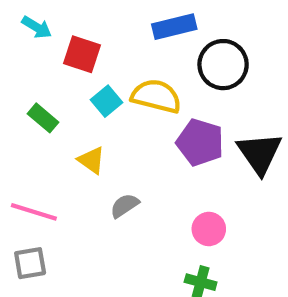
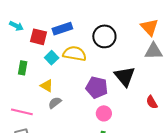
blue rectangle: (174, 27) -> (62, 29), moved
green rectangle: (43, 118) -> (23, 68), turned 64
purple pentagon: (200, 142) -> (97, 87), moved
gray semicircle: (125, 206) -> (55, 103), moved

